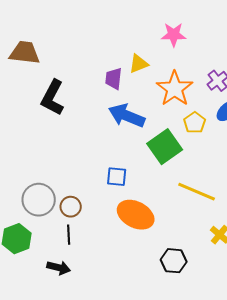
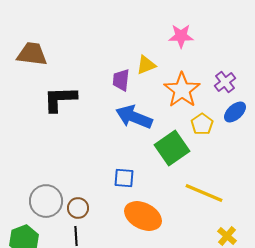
black L-shape: (53, 98) -> (60, 99), turned 60

